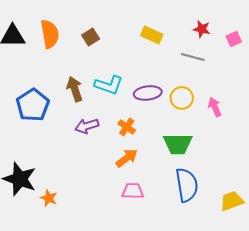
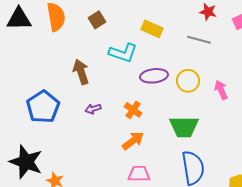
yellow rectangle: (152, 35) -> (152, 29), moved
cyan L-shape: (109, 85) -> (123, 53), moved
blue pentagon: (33, 105) -> (43, 107), moved
purple arrow: (87, 126) -> (93, 109), size x0.7

